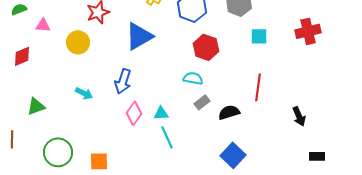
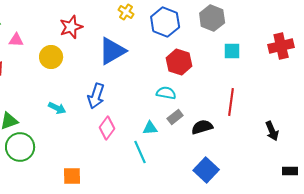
cyan triangle: (161, 113) -> (150, 128), moved
green circle: (58, 152) -> (20, 147), moved

